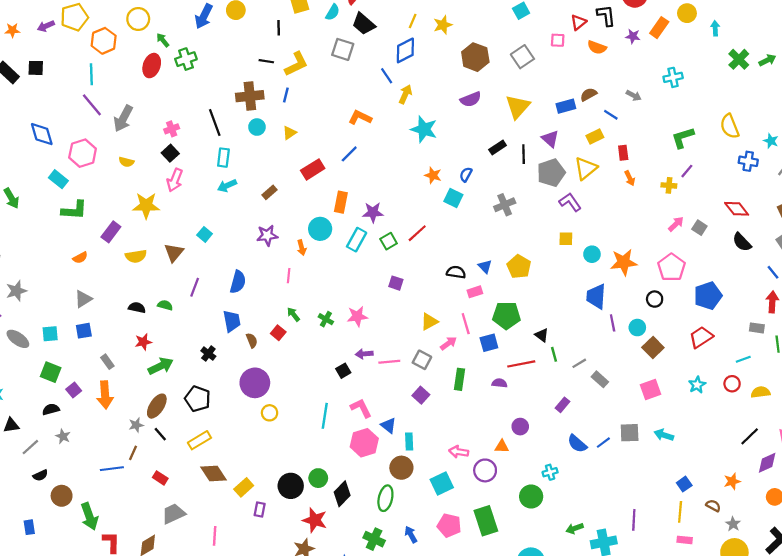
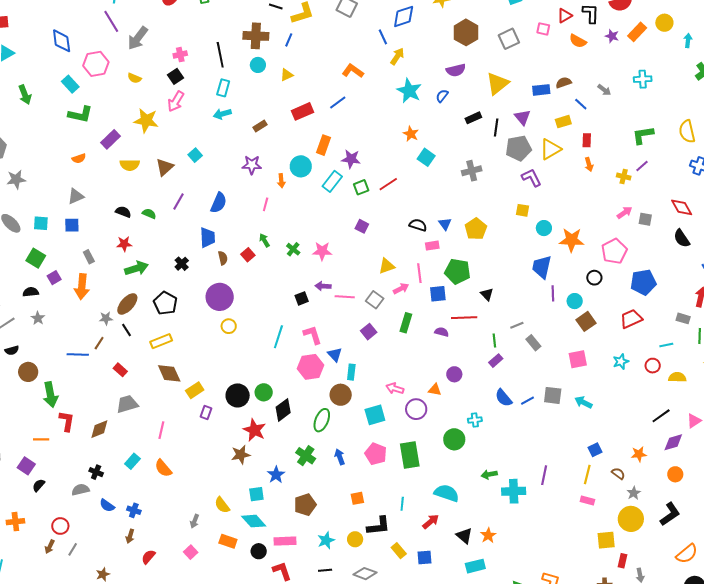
blue semicircle: (466, 175) -> (442, 96), moved
gray square: (699, 228) -> (645, 219), turned -32
green line: (554, 354) -> (494, 341), moved

